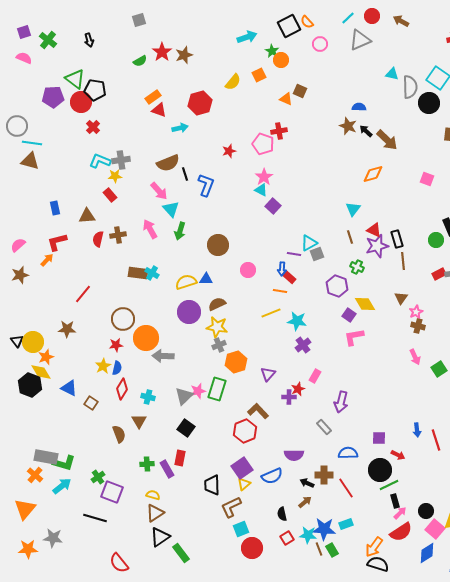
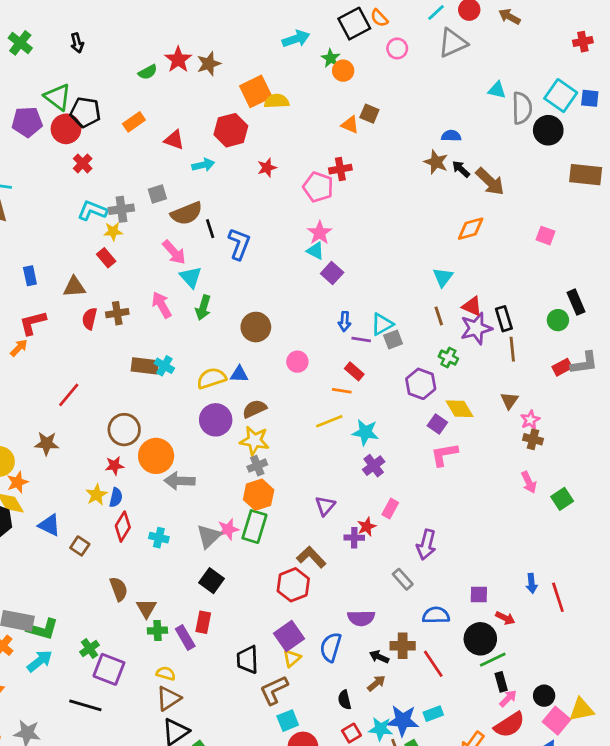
gray square: (139, 20) -> (157, 194), moved
orange square: (259, 75) -> (256, 91), moved, size x1.6
yellow semicircle: (233, 82) -> (277, 101), turned -132
orange rectangle: (153, 97) -> (134, 122), moved
red star: (229, 151) -> (267, 168), moved
blue arrow: (282, 269) -> (345, 321), moved
orange hexagon: (236, 362) -> (259, 495), moved
brown triangle: (139, 421) -> (146, 608), moved
blue semicircle: (272, 476) -> (331, 647), turned 130

